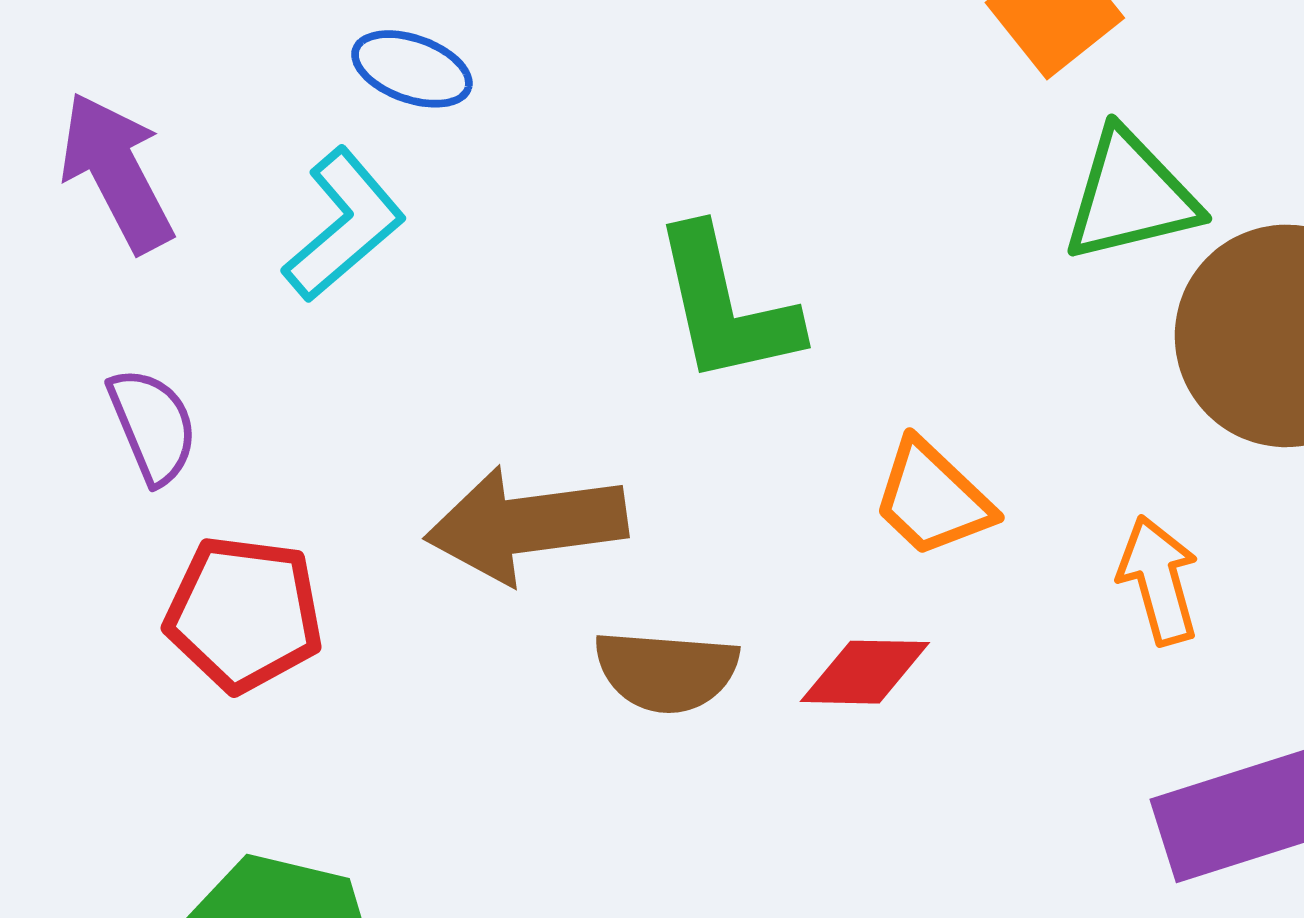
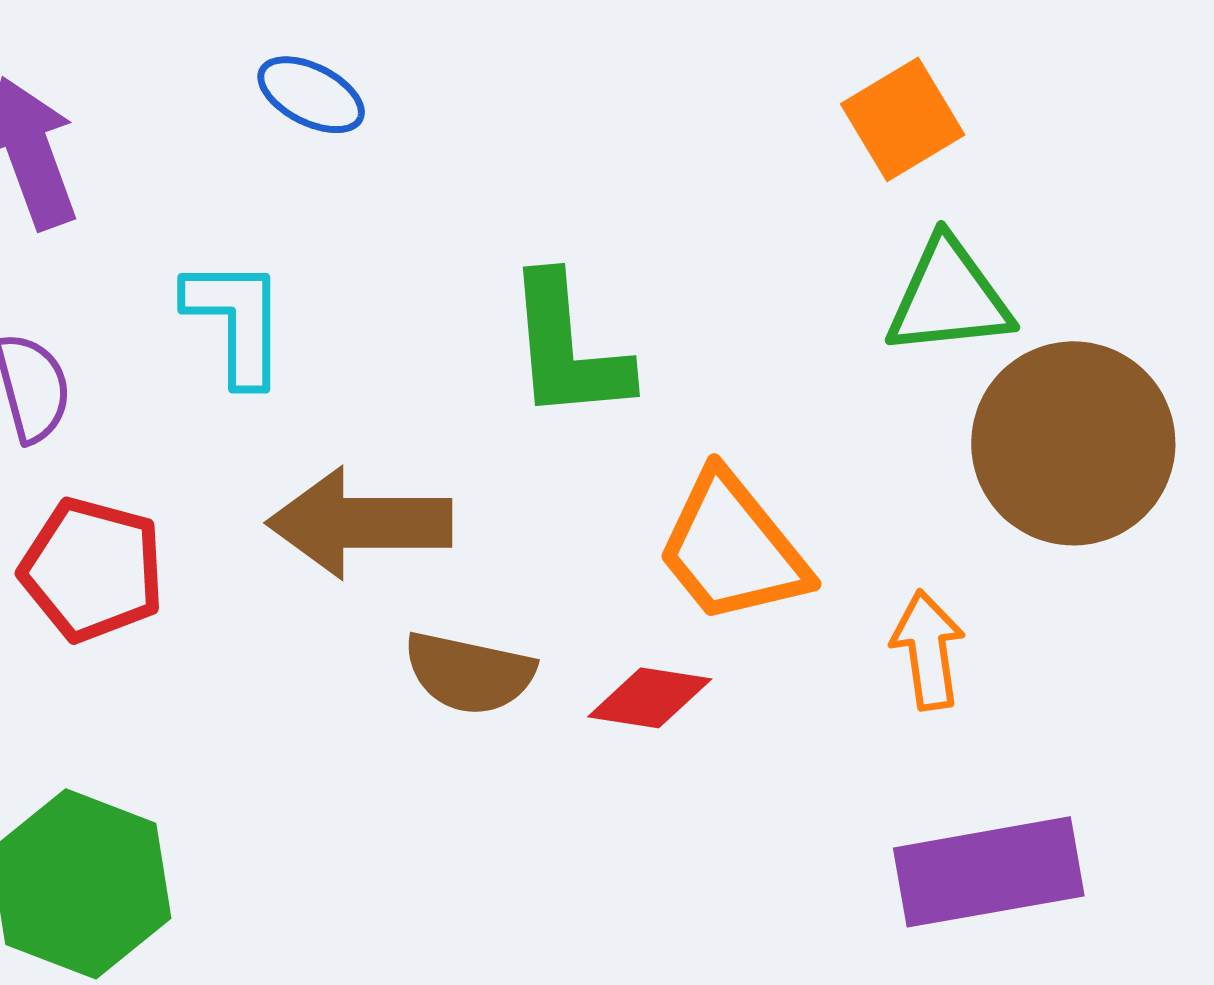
cyan L-shape: (344, 225) -> (236, 321), moved, turned -57
orange trapezoid: (932, 499) -> (732, 548), size x1.4

